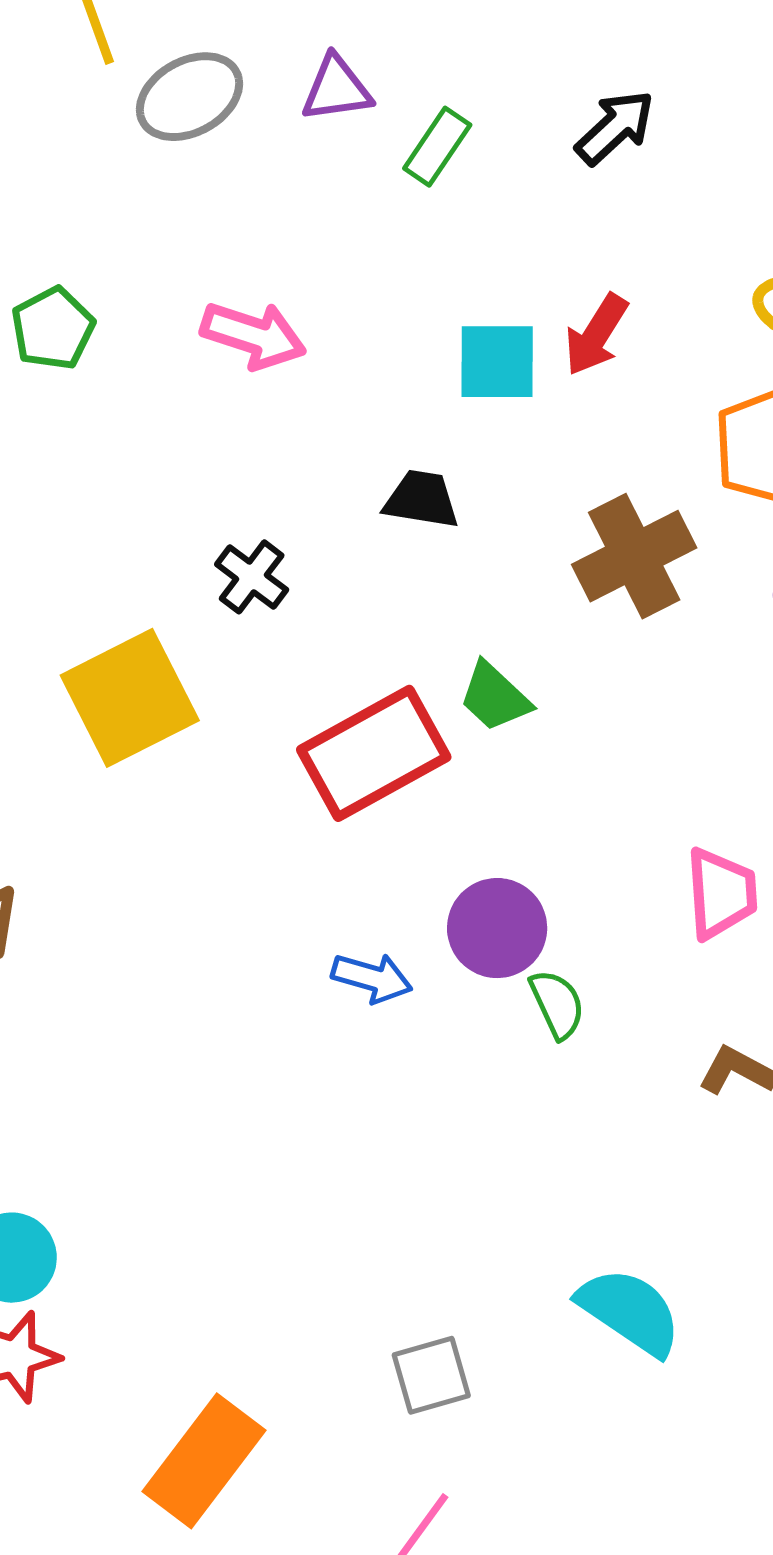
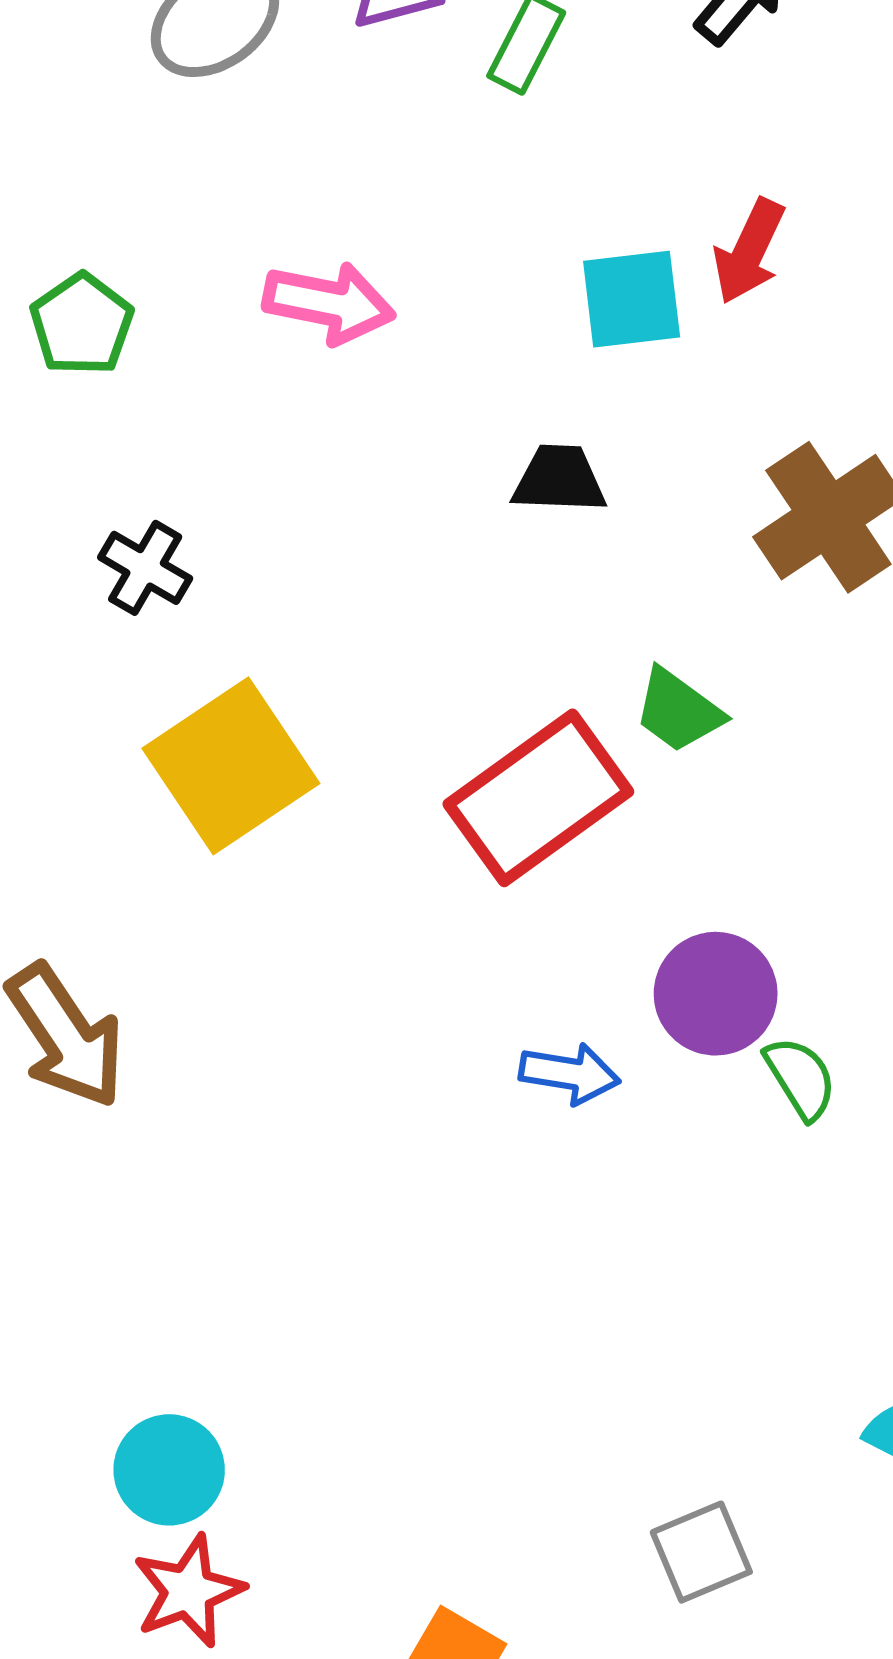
black cross: (252, 577) -> (145, 568), moved

